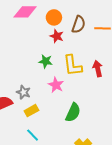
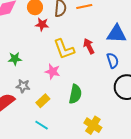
green star: (46, 61) -> (15, 59), moved
yellow rectangle: (31, 111) -> (43, 101), moved

